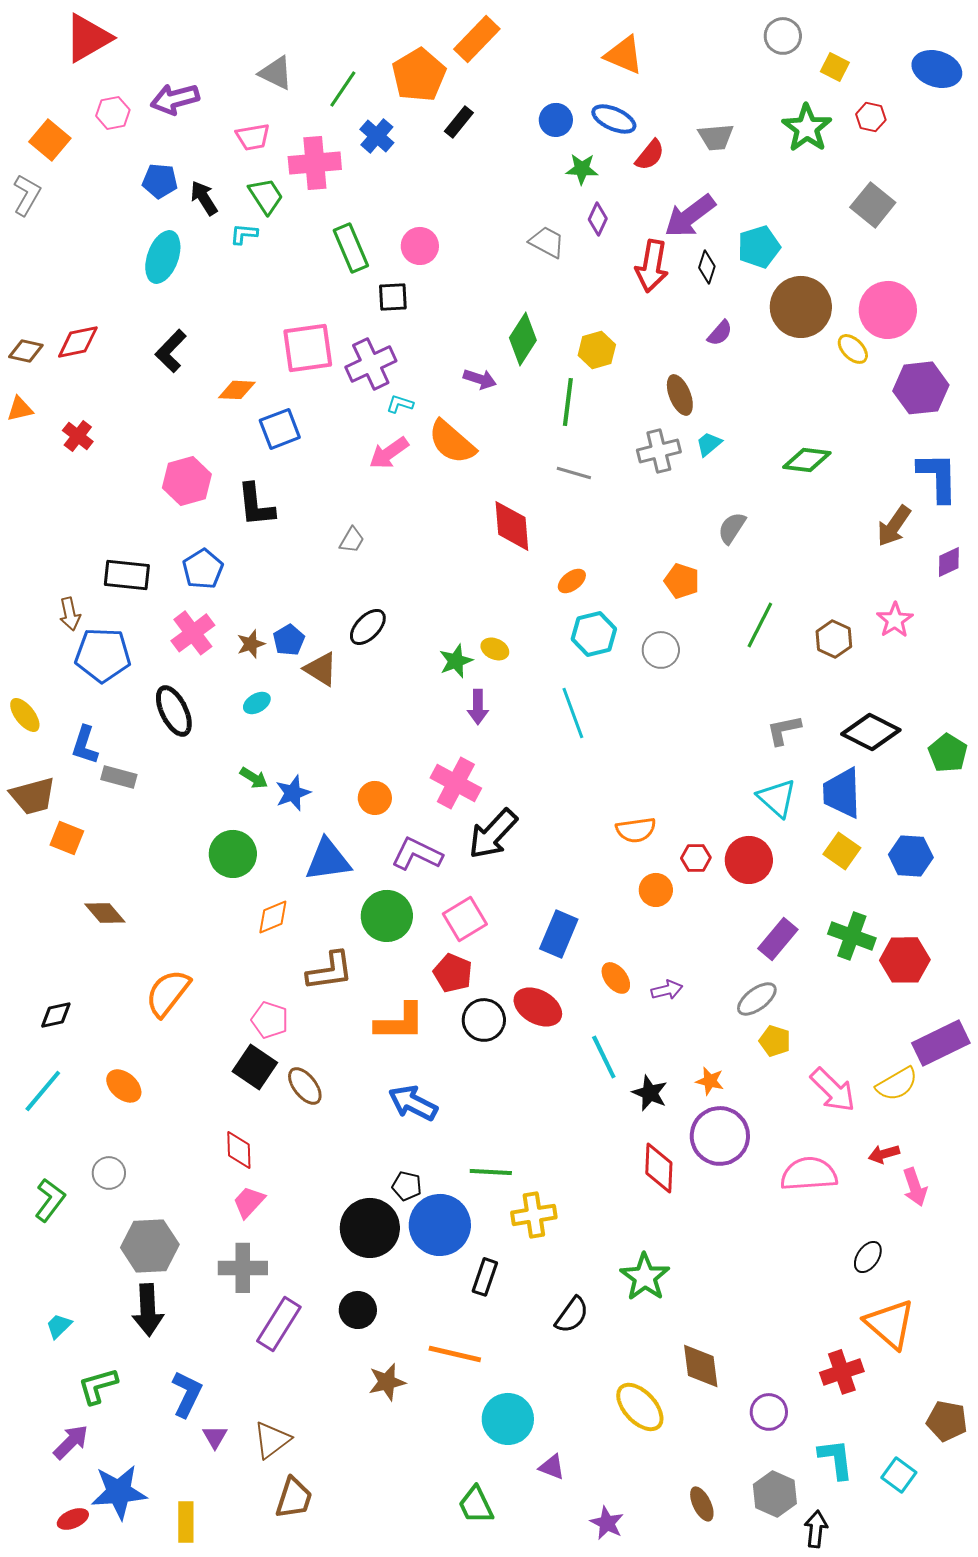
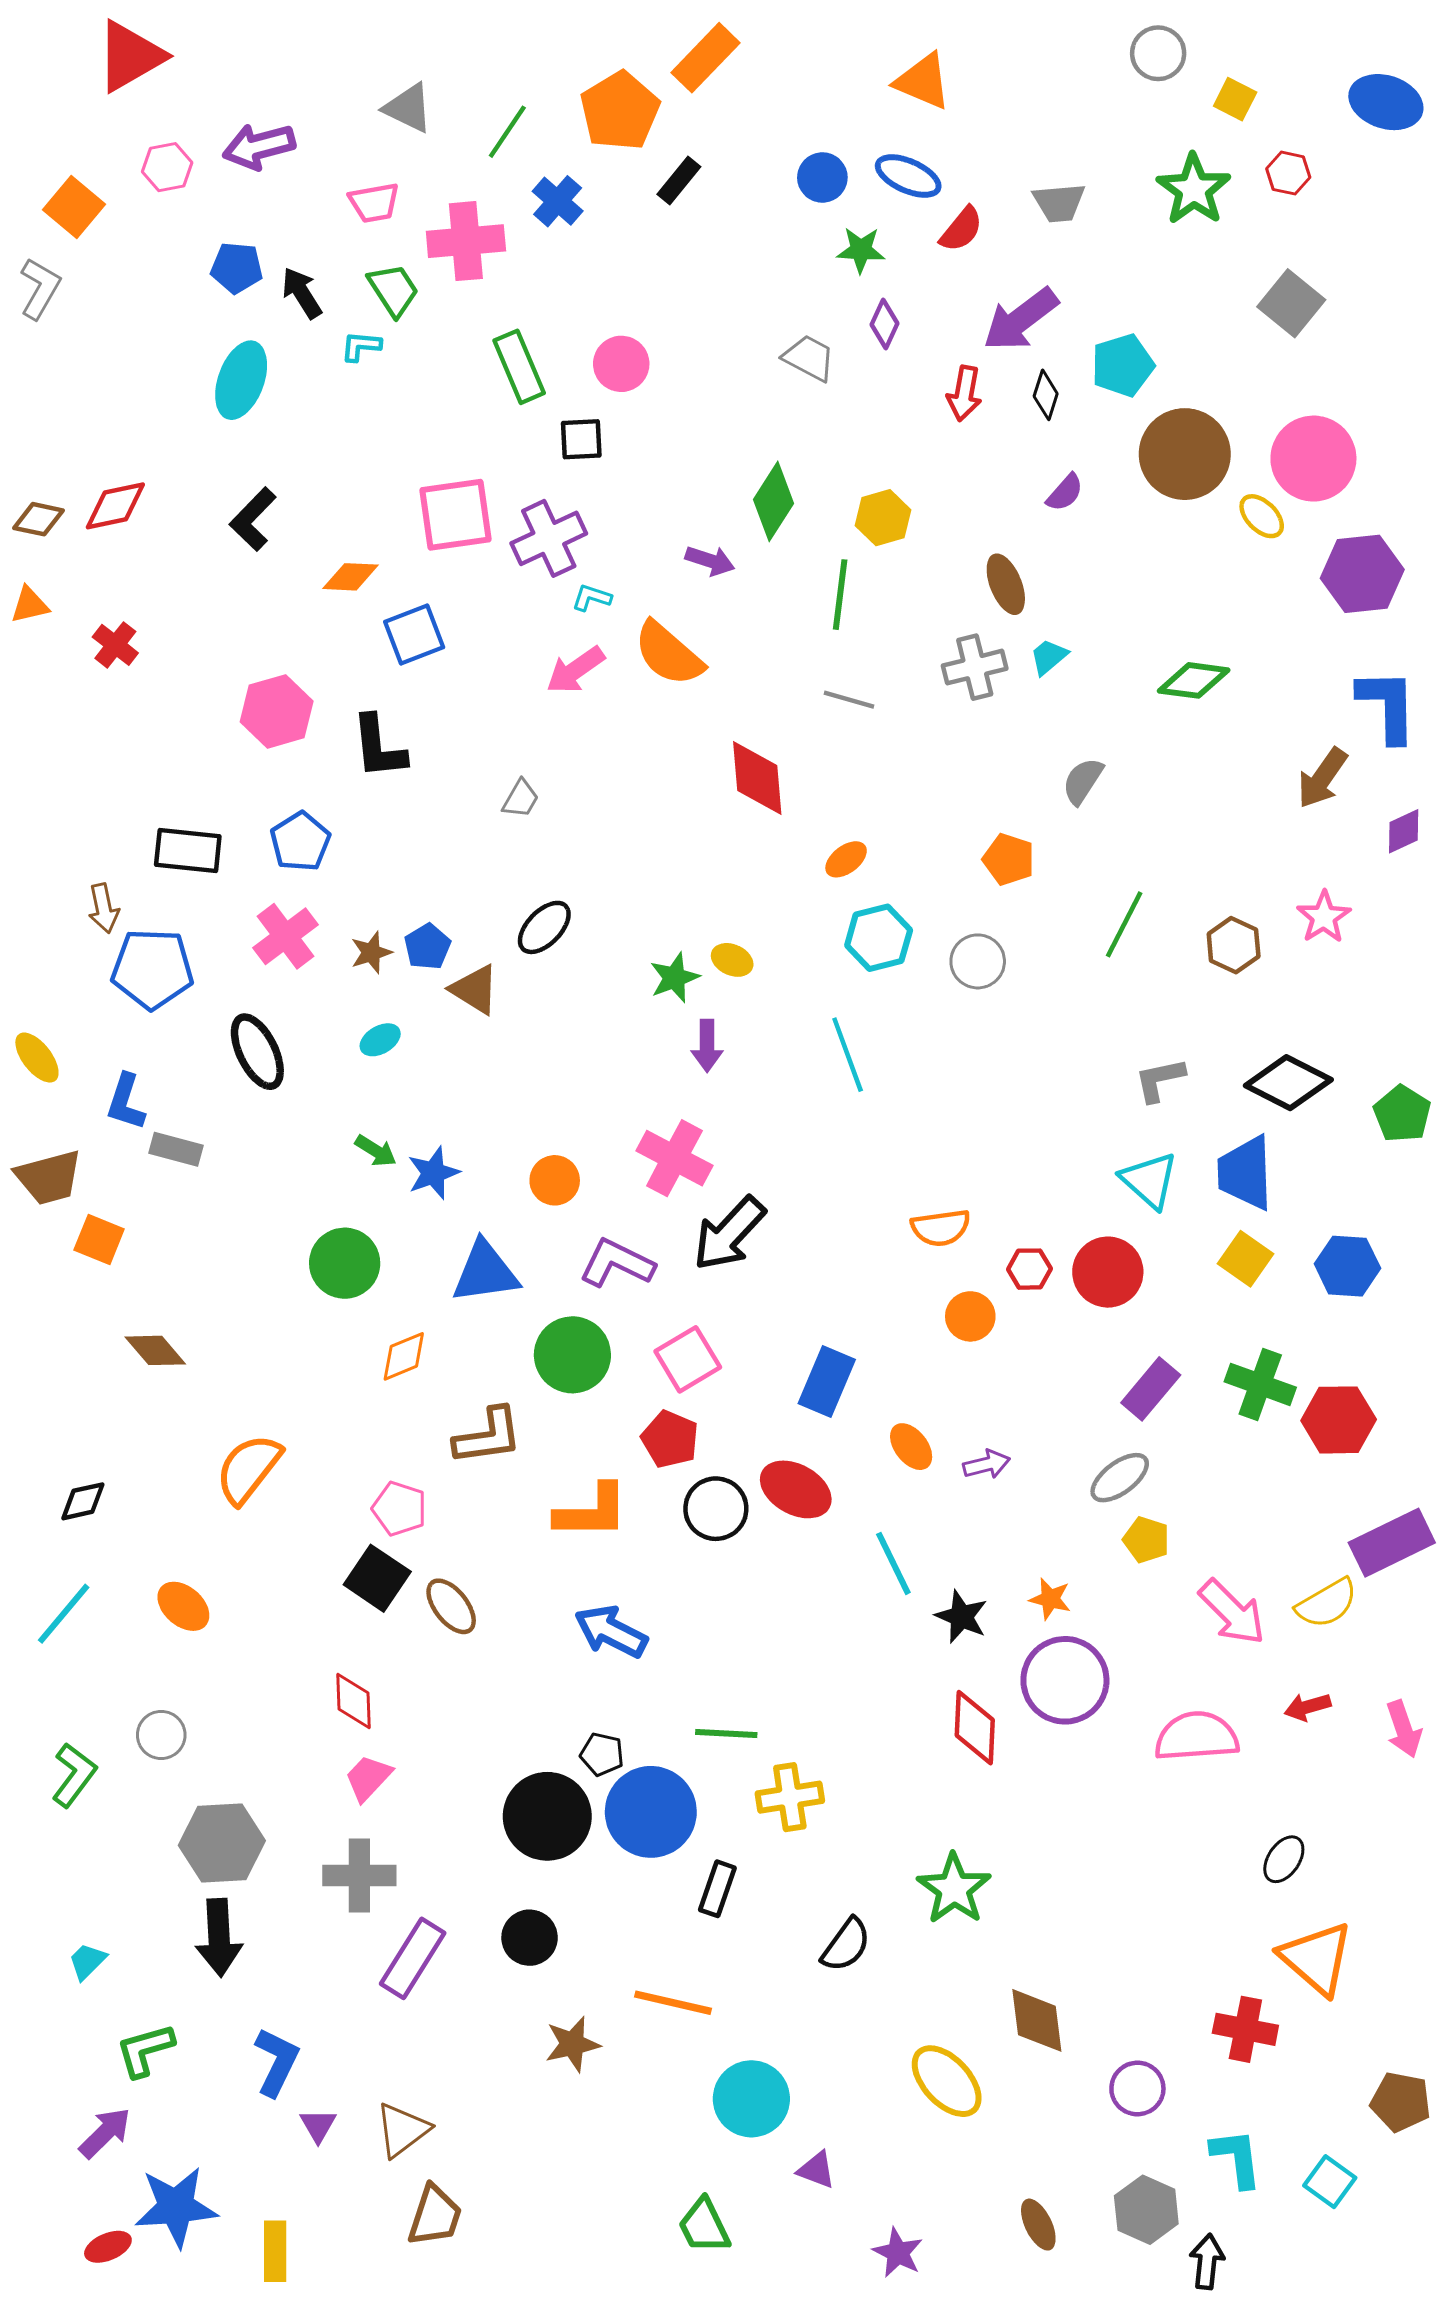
red arrow: (652, 266) -> (964, 393), size x0.7
pink arrow: (915, 1187) -> (1404, 1729), moved
red cross: (842, 1372) -> (1245, 2029), turned 30

